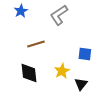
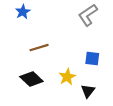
gray L-shape: (59, 15) -> (88, 15), moved
black diamond: (29, 73) -> (31, 79), turned -40

